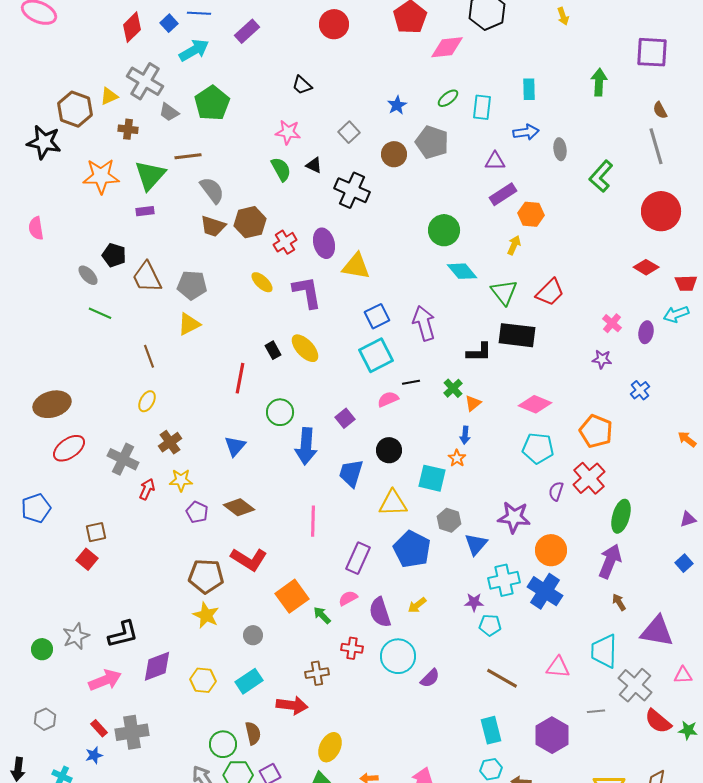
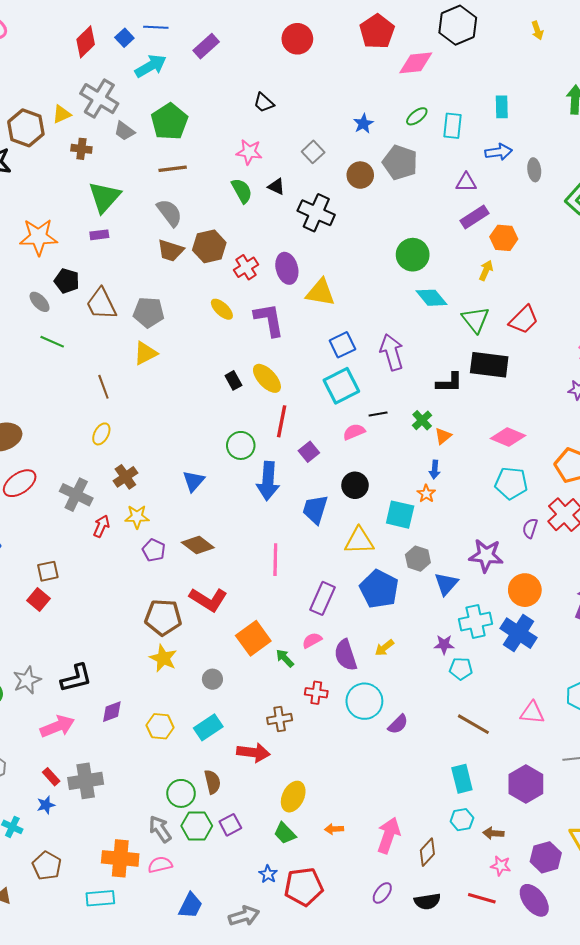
brown line: (188, 156) -> (173, 169), moved
orange star: (101, 176) -> (38, 237), moved
red line: (240, 378) -> (282, 421), moved
purple diamond: (157, 666) -> (112, 712), size x0.7

